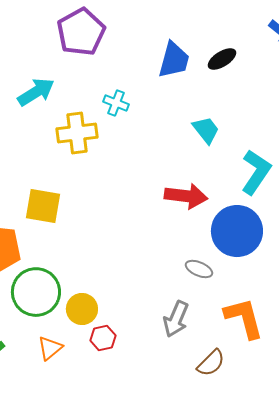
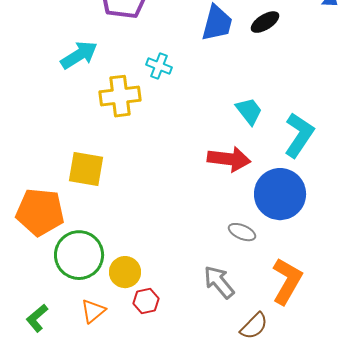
cyan trapezoid: (206, 130) -> (249, 111), moved
orange L-shape: (244, 318) -> (287, 281), turned 45
gray arrow: (176, 319) -> (219, 282), turned 117

